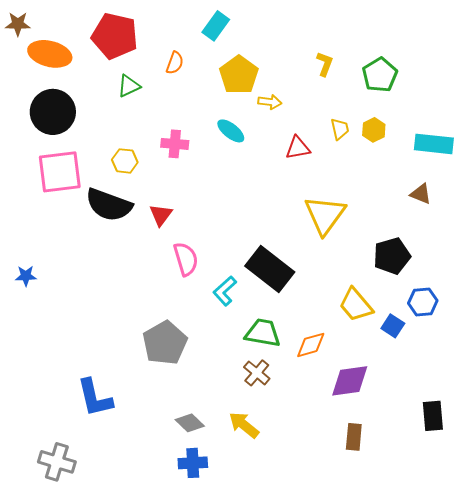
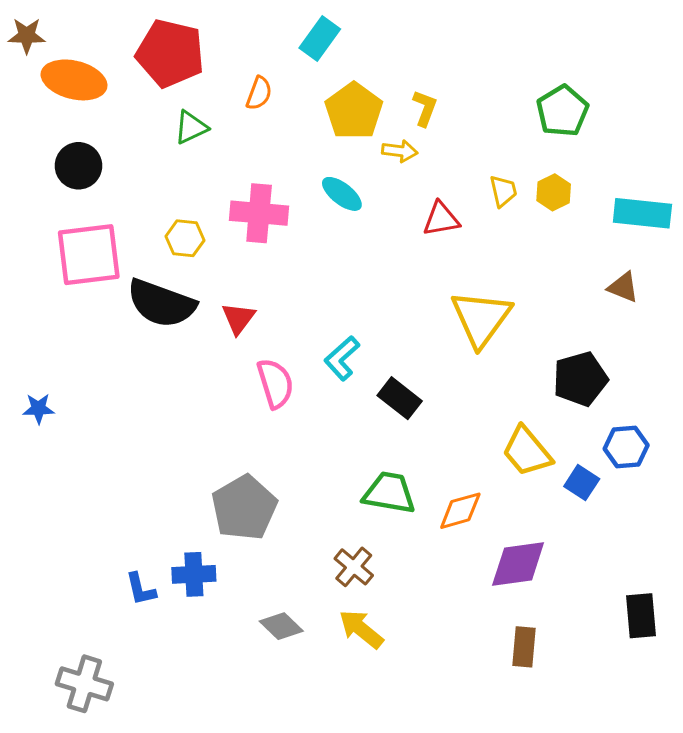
yellow L-shape: (325, 64) -> (425, 108), moved
black circle: (53, 112) -> (78, 166), size x0.7
pink cross: (175, 144) -> (259, 213), size x1.4
black rectangle: (270, 269) -> (400, 398), size x0.6
cyan L-shape: (225, 291) -> (342, 358), moved
brown cross: (257, 373) -> (354, 567), moved
blue L-shape: (95, 398) -> (141, 589), size x0.6
blue cross: (193, 463) -> (194, 574), moved

